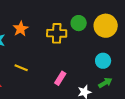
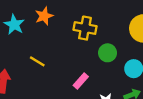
green circle: (79, 23) -> (108, 53), moved

